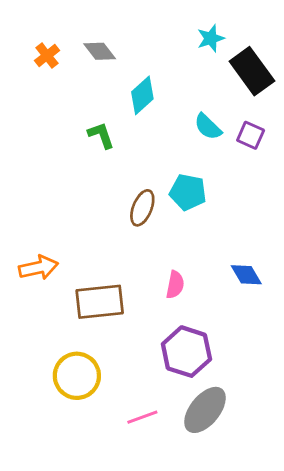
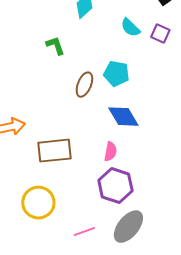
green L-shape: (101, 135) -> (55, 46), moved
blue diamond: (246, 275) -> (123, 117), moved, size x1.4
pink semicircle: (175, 285) -> (110, 152), moved

